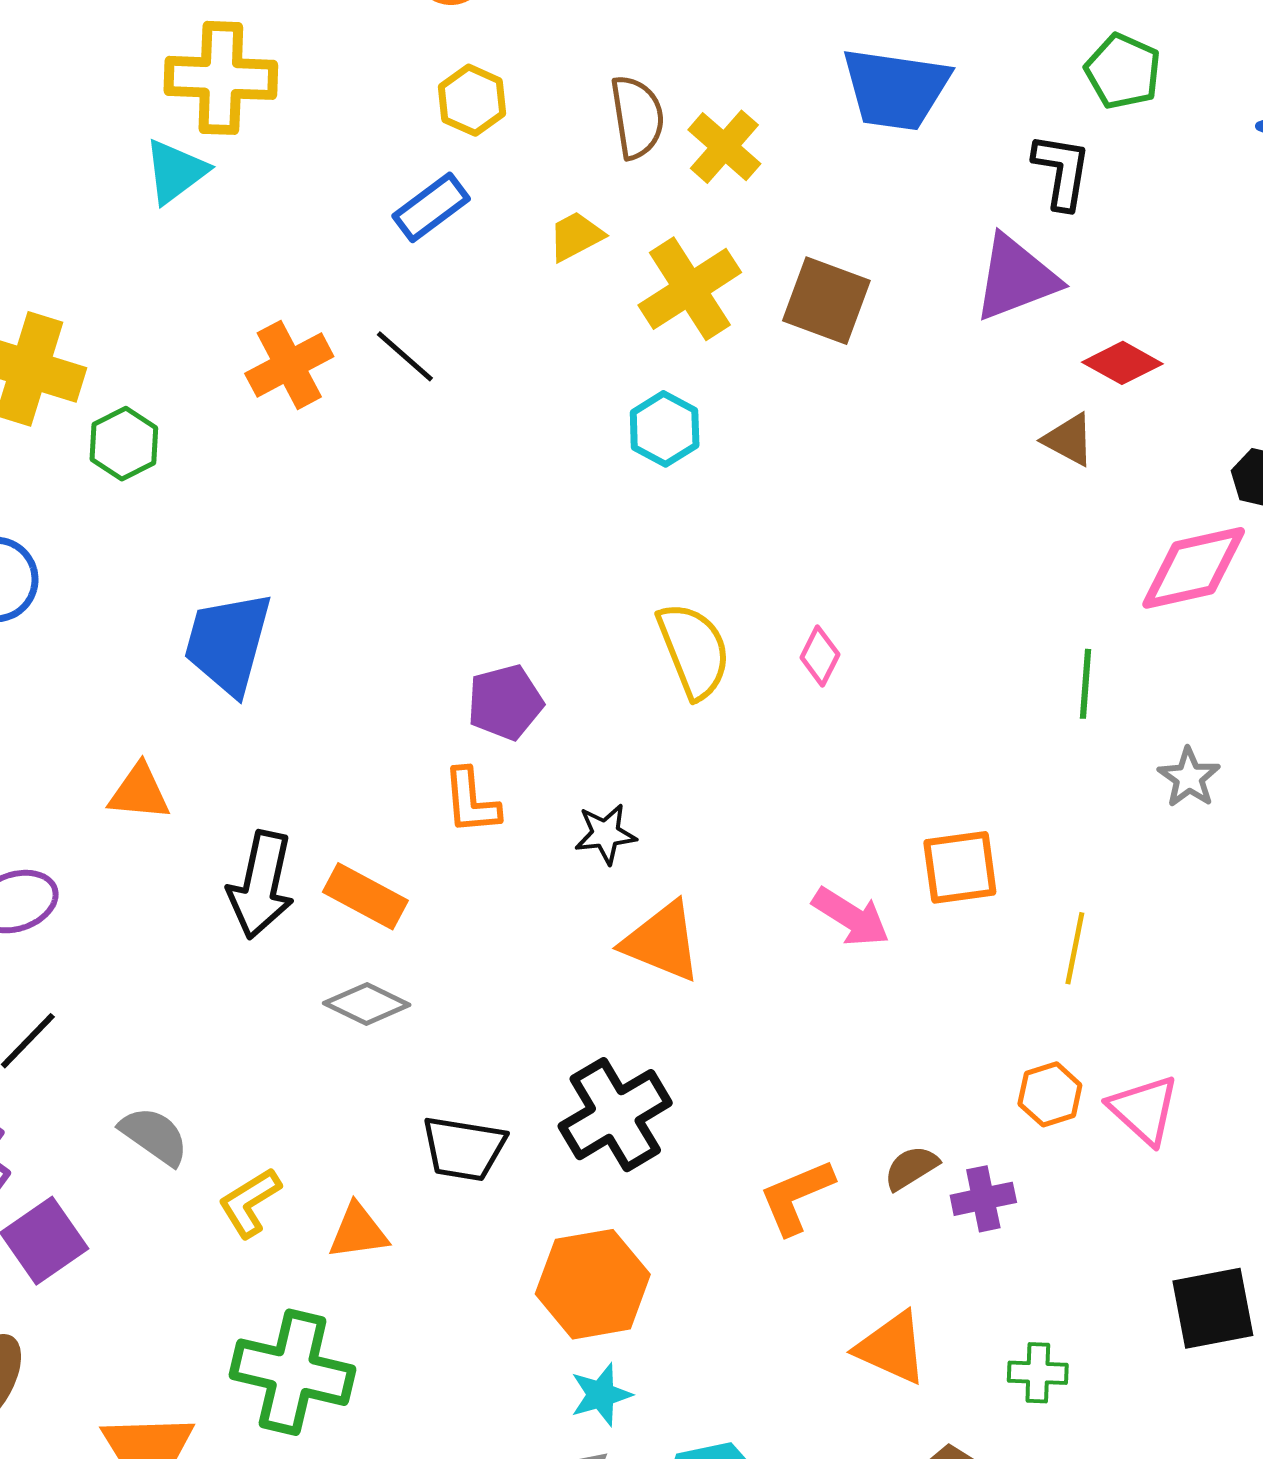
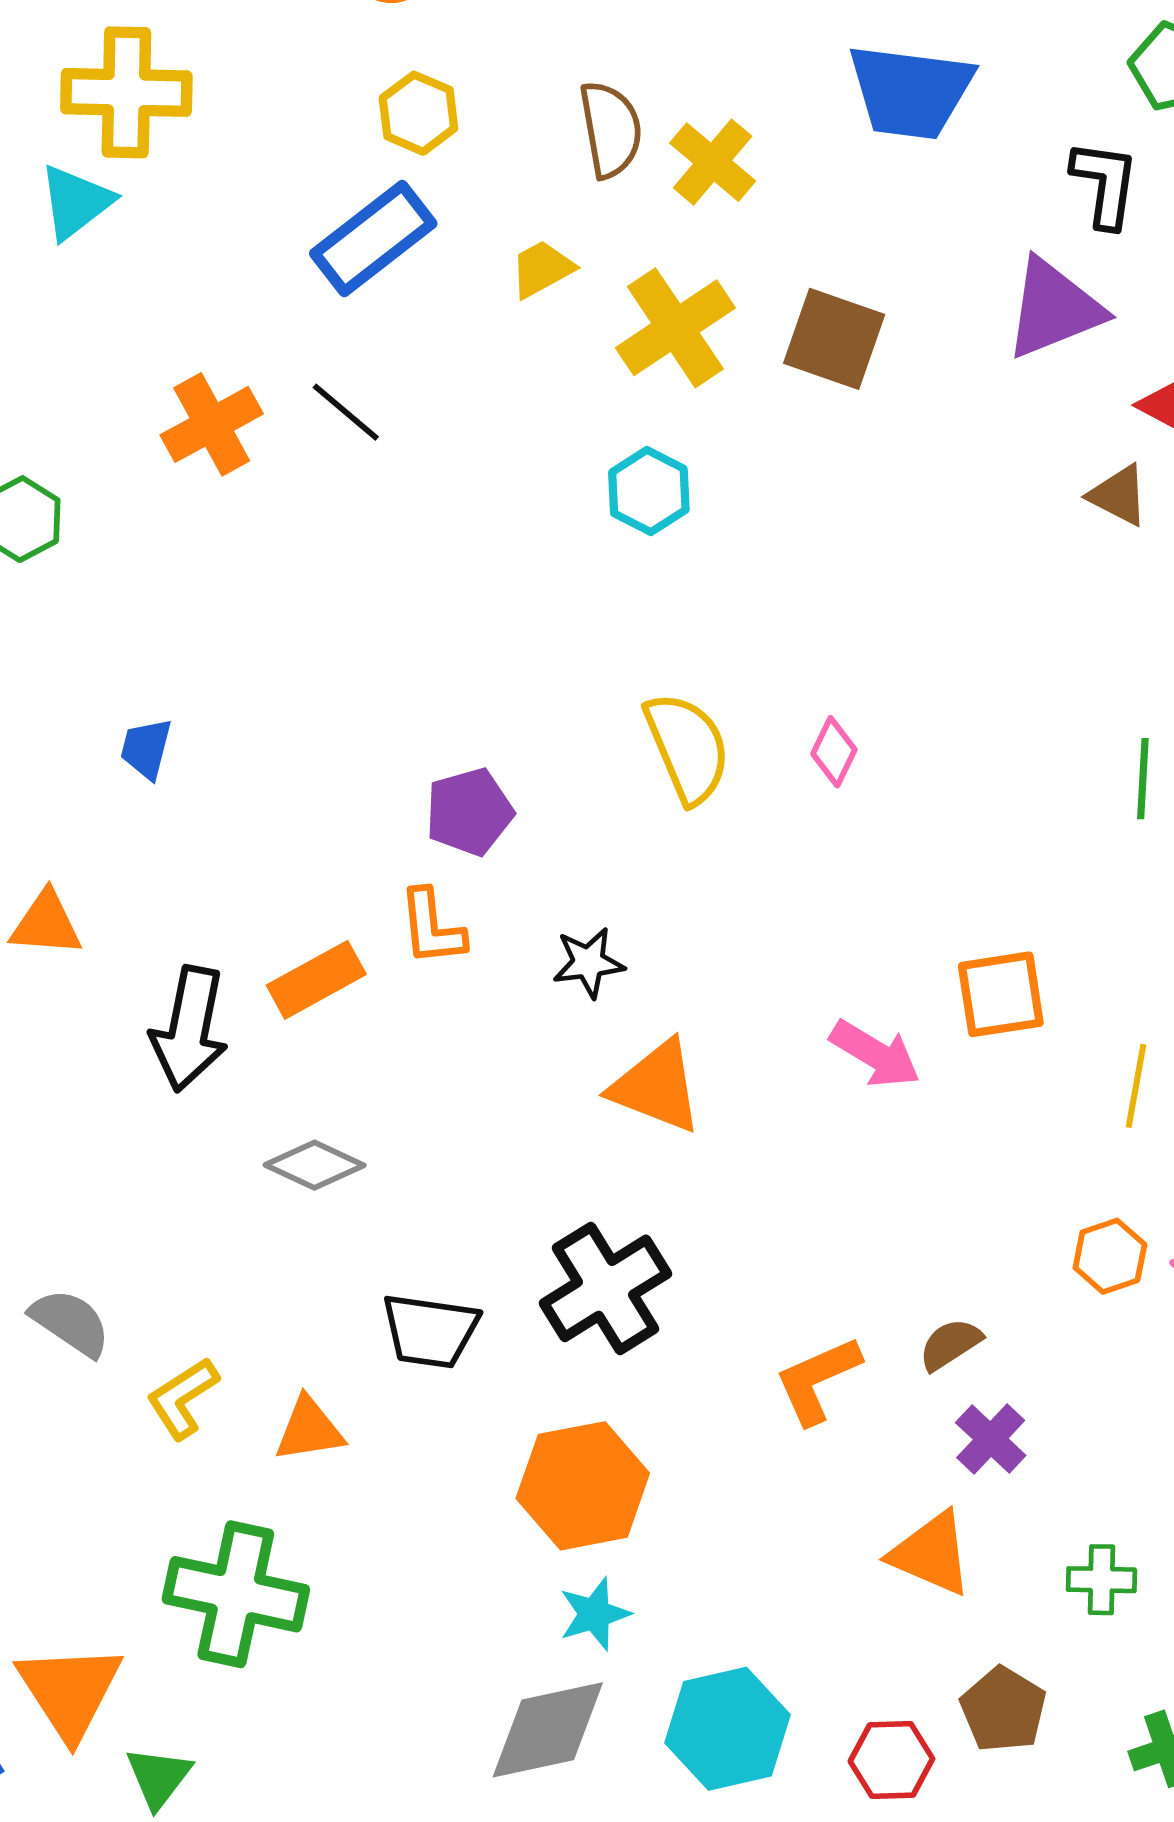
blue rectangle: (431, 207) -> (373, 239), size x1.4
blue trapezoid: (228, 643) -> (146, 749), size x0.5
orange rectangle: (365, 896) -> (316, 980), moved, turned -56
purple cross: (983, 1199) -> (991, 1439), moved, turned -34

